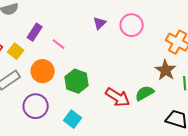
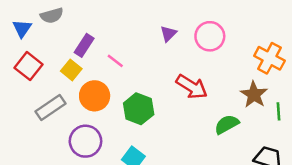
yellow square: (16, 51) -> (71, 70), moved
red arrow: (118, 97) -> (192, 87), moved

